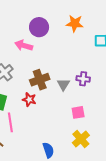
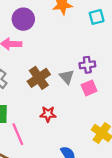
red star: (29, 100) -> (48, 114), moved
pink square: (78, 112) -> (89, 88), moved

